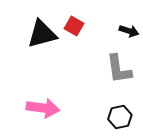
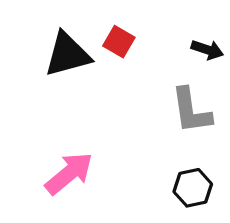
pink arrow: (43, 108) -> (69, 173), turned -48

